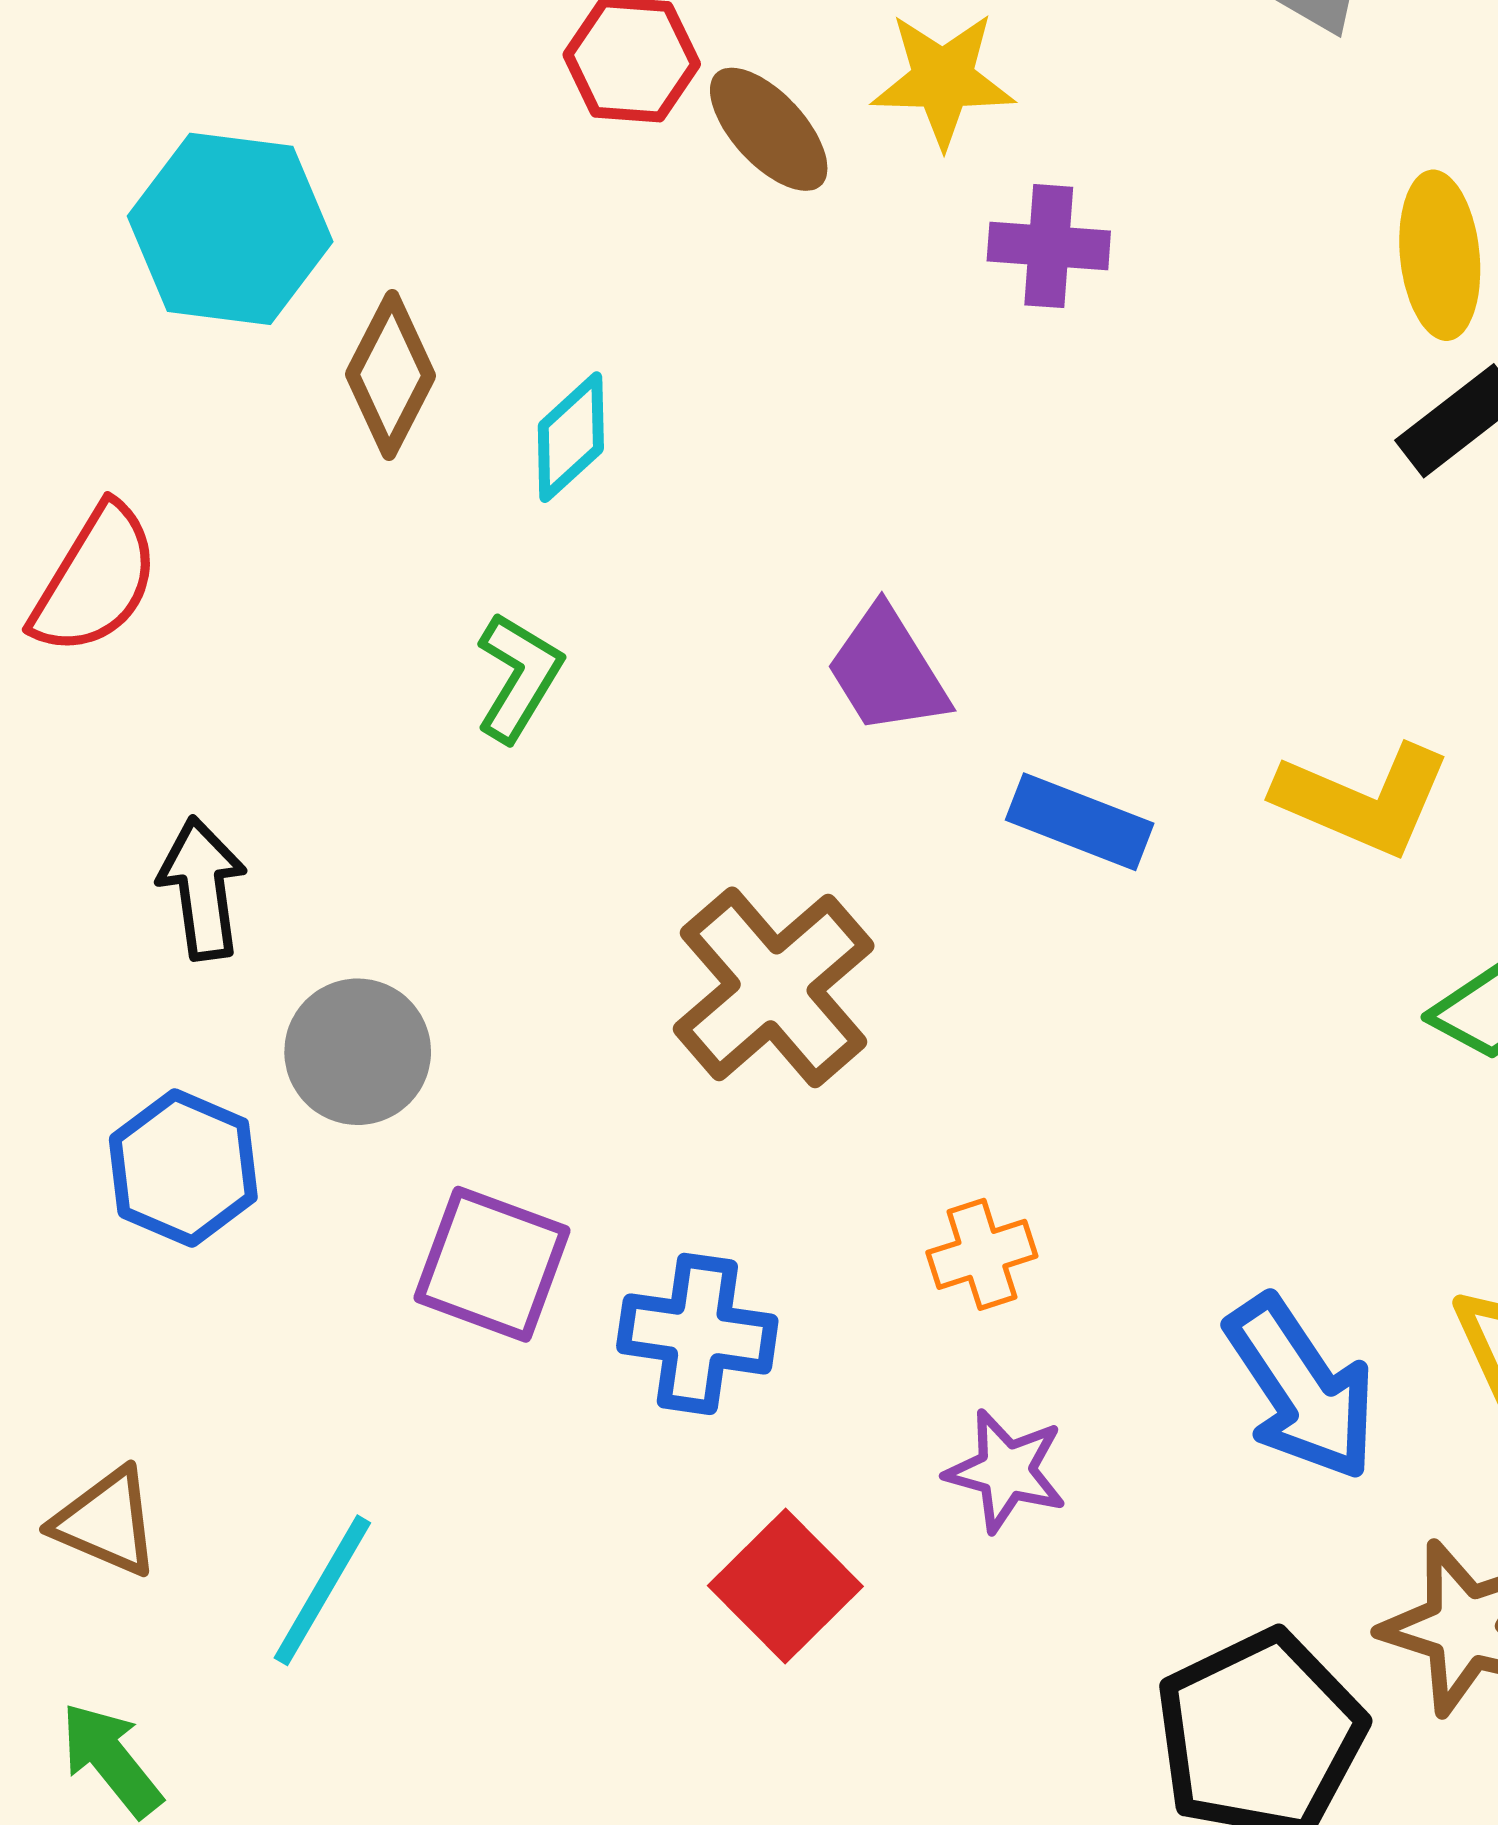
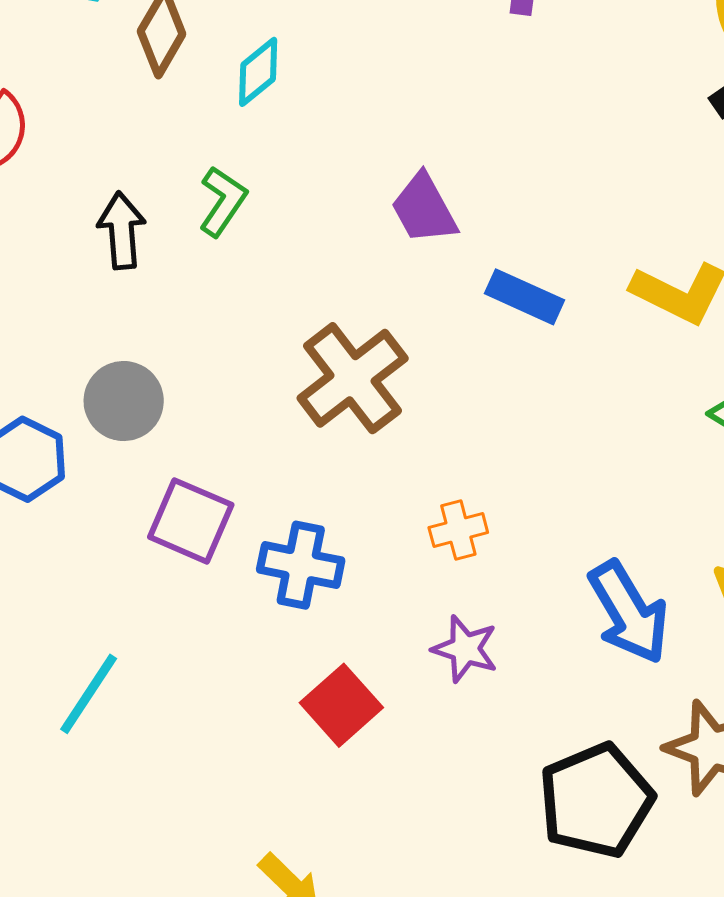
black arrow: (202, 888) -> (122, 231), moved

